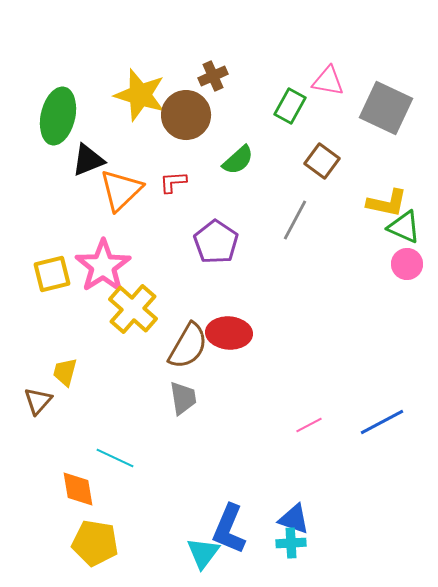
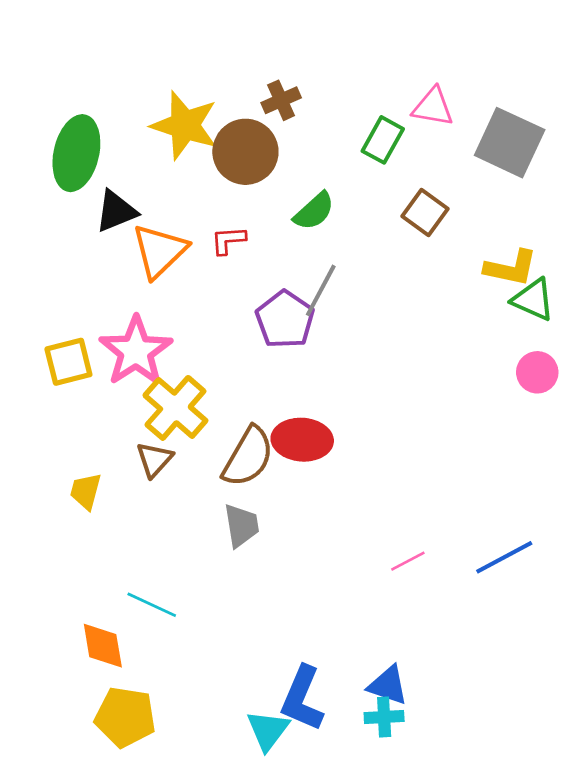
gray line: (295, 220) -> (321, 290), moved
pink circle: (407, 264) -> (537, 372), moved
brown triangle: (38, 401) -> (154, 459), moved

